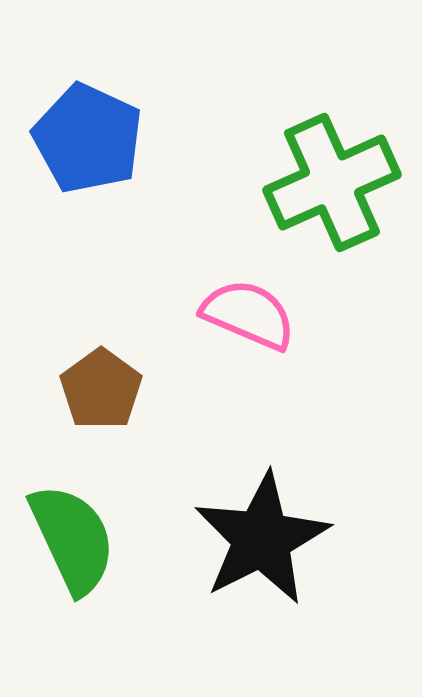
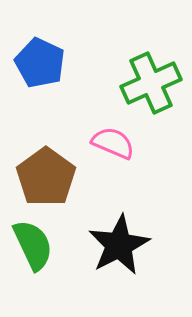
brown pentagon: (101, 389) -> (46, 177), size x1.6

